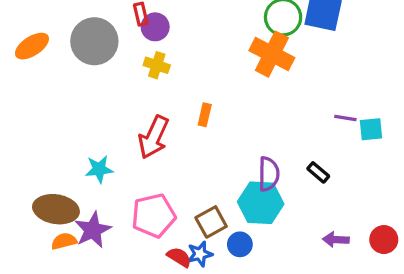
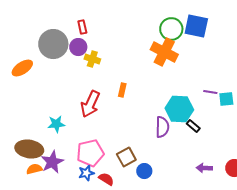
purple circle: (155, 27) -> (78, 47), moved
orange ellipse: (32, 46) -> (22, 68), moved
cyan hexagon: (261, 203) -> (179, 109), moved
blue star: (200, 254) -> (86, 173), moved

